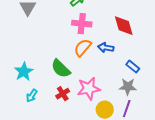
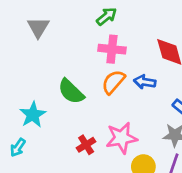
green semicircle: (61, 69) -> (71, 91), moved
cyan arrow: (32, 96) -> (18, 147), moved

